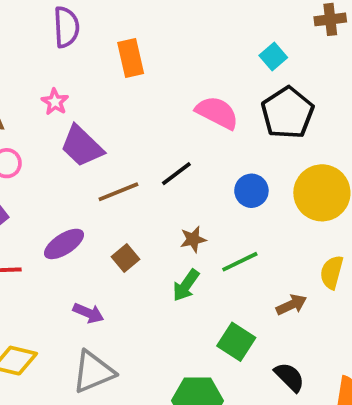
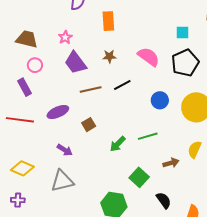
cyan square: (273, 57) -> (183, 32), turned 32
brown star: (193, 239) -> (109, 56), moved

